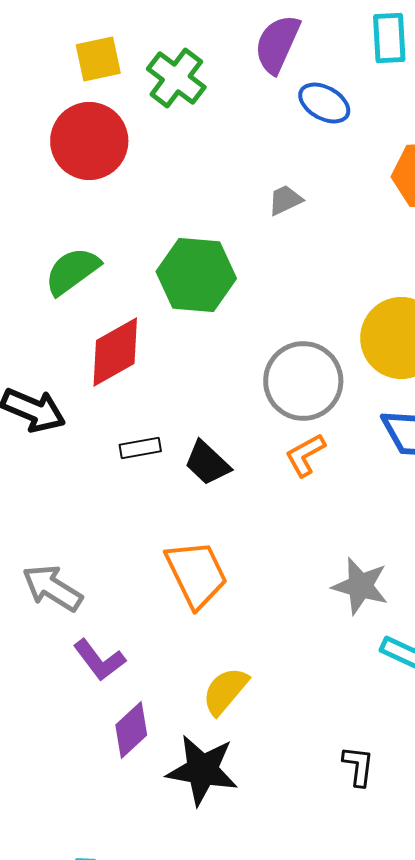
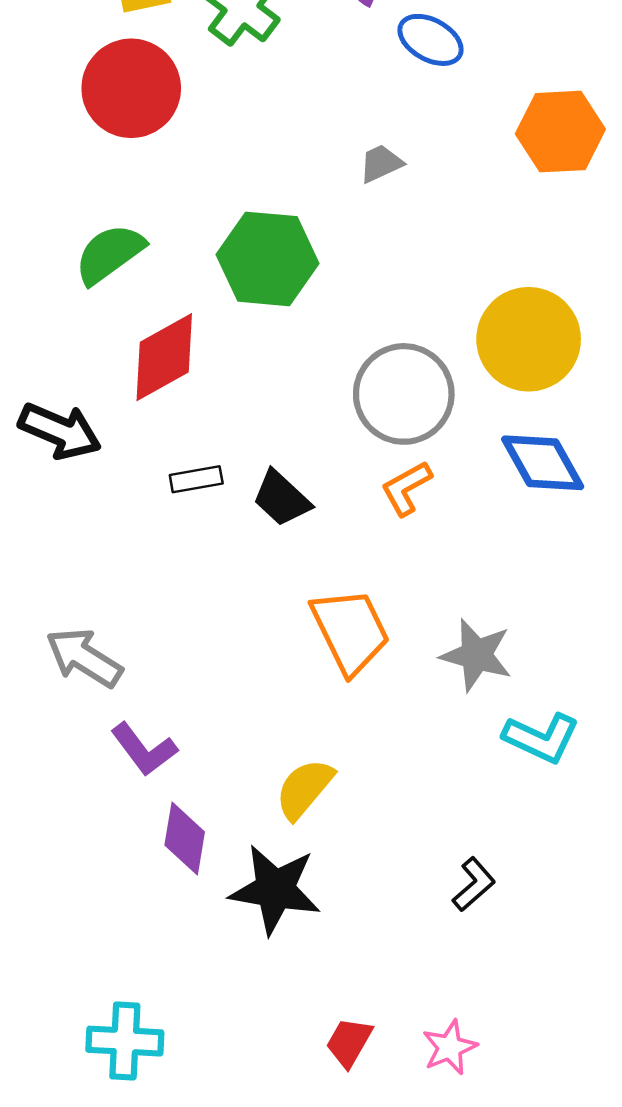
orange trapezoid: (196, 574) -> (350, 631), moved
purple diamond: (131, 730) -> (185, 839), turned -38
black L-shape: (358, 766) -> (474, 884), turned 42

